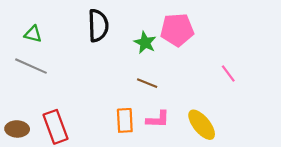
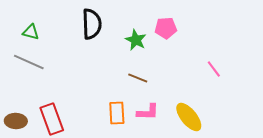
pink pentagon: (177, 30) -> (166, 28), size x0.7

